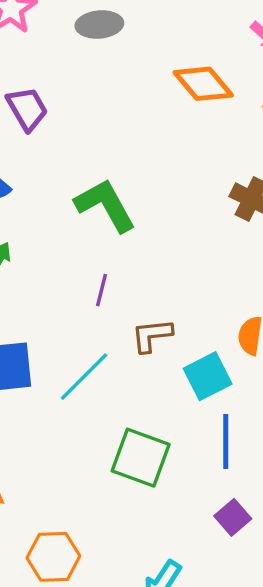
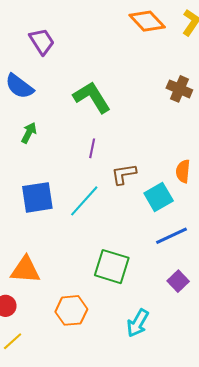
blue line: (226, 442) -> (172, 236), turned 68
green square: (141, 458) -> (112, 267), moved

